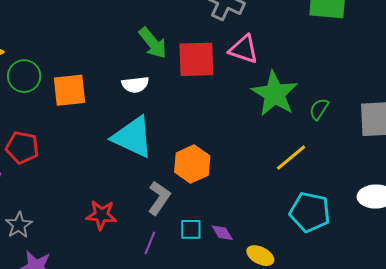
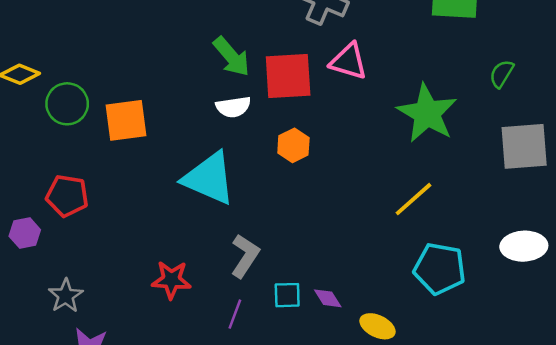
white semicircle: (135, 85) -> (233, 107), moved
green star: (275, 94) -> (427, 113), moved
green semicircle: (319, 109) -> (502, 74), moved
orange hexagon: (192, 164) -> (293, 145), moved, size x0.7

